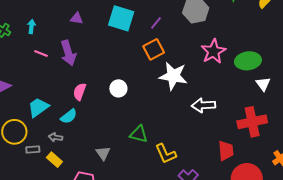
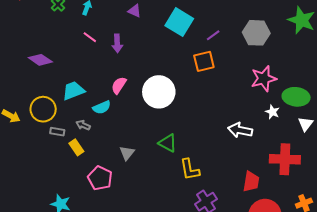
purple arrow: (68, 53) -> (117, 43), size x0.7
white star: (173, 76) -> (272, 112), moved, size x0.5
white circle: (118, 88) -> (159, 92), size x1.8

